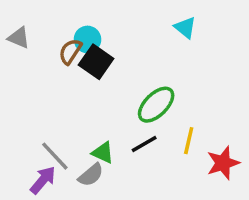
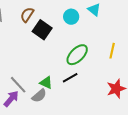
cyan circle: (87, 39) -> (71, 17), moved
brown semicircle: (70, 51) -> (27, 15), moved
yellow line: (189, 141) -> (112, 51), moved

